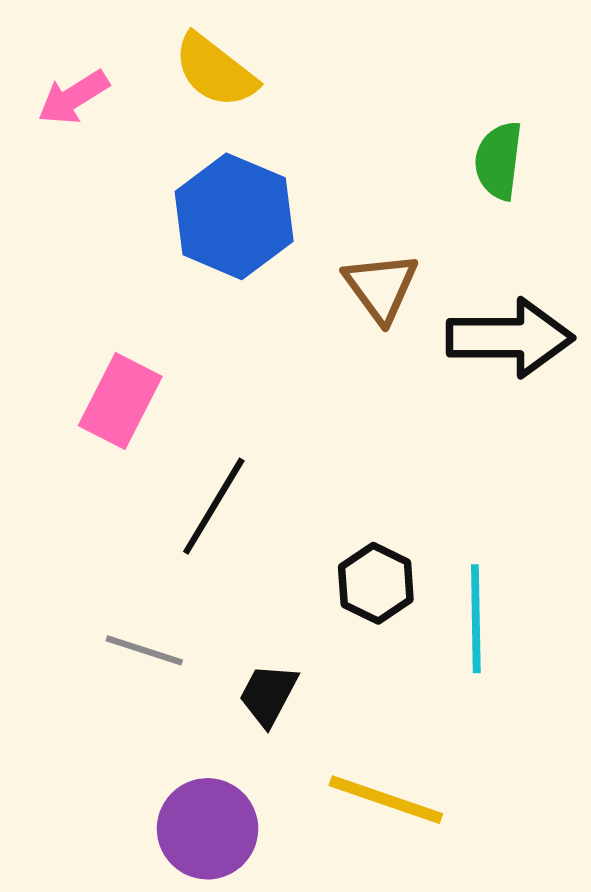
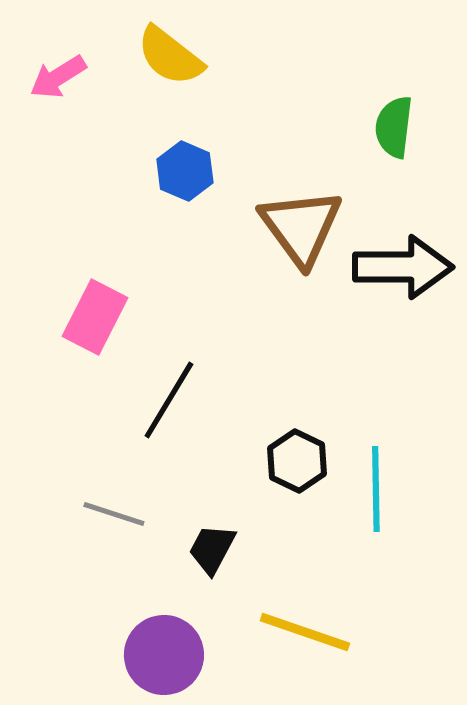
blue hexagon: (234, 216) -> (185, 171), size x0.6
brown triangle: (381, 287) -> (301, 227), size x1.4

